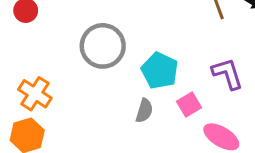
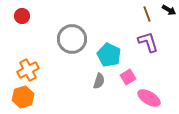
purple L-shape: (228, 74) -> (148, 42), moved
orange cross: (35, 94) -> (28, 70), turned 30

